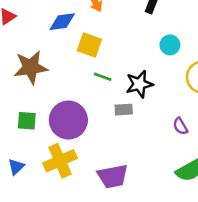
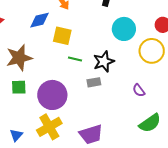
cyan circle: (170, 45) -> (124, 29), size x1.5
green square: (27, 121) -> (19, 87), moved

